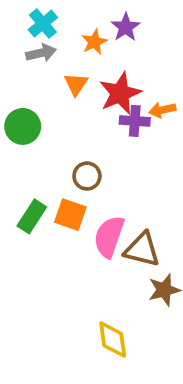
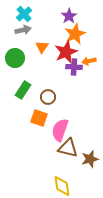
orange star: (94, 42) -> (75, 34), moved, size x1.5
green circle: (23, 126) -> (15, 58), moved
green rectangle: (32, 216) -> (23, 90), moved
brown triangle: (142, 250) -> (68, 148), moved

